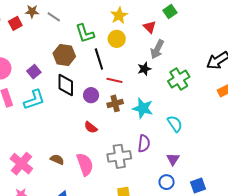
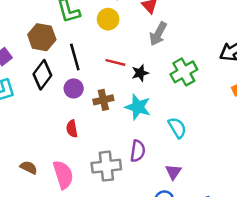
black line: (99, 59) -> (75, 57), moved
black star: (144, 69) -> (140, 73), moved
red line: (114, 80) -> (115, 62), moved
black diamond: (66, 85) -> (42, 75), turned 35
red semicircle: (91, 127) -> (72, 129), turned 40

